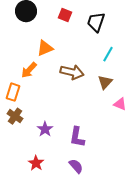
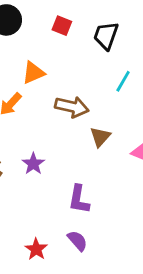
brown triangle: (105, 82) -> (100, 137), moved
purple star: (45, 129) -> (33, 164), moved
red star: (36, 163) -> (36, 249), moved

